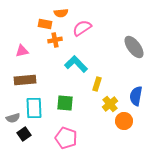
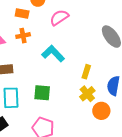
orange cross: (55, 40) -> (23, 36), moved
yellow rectangle: (97, 84) -> (86, 72), moved

